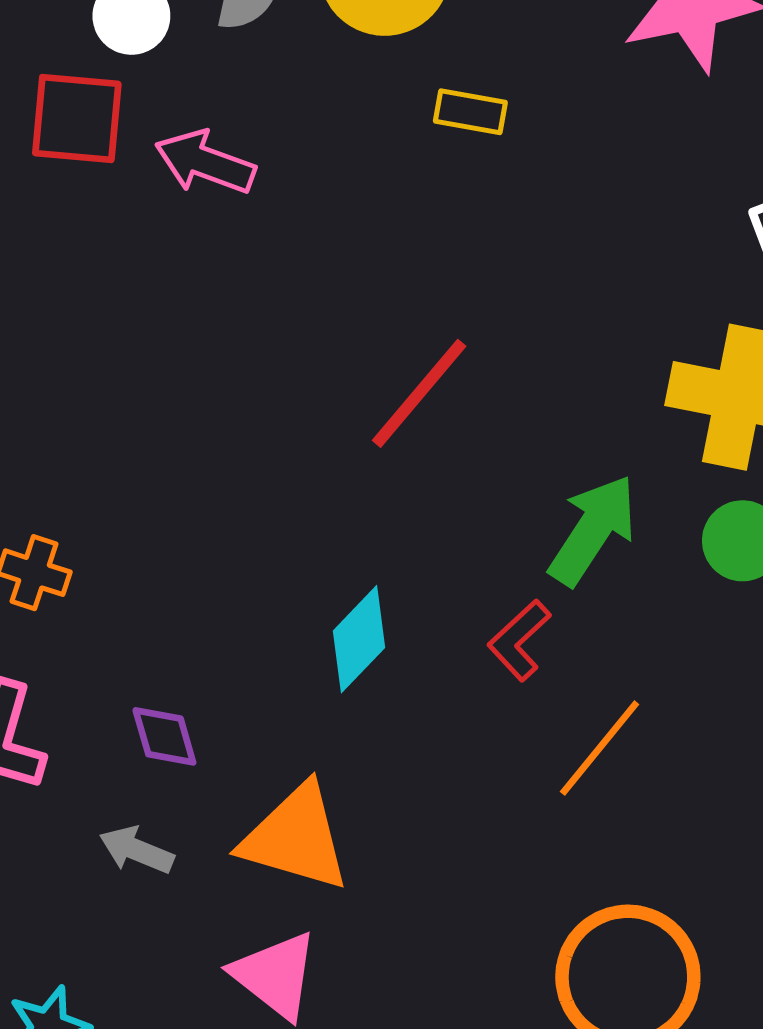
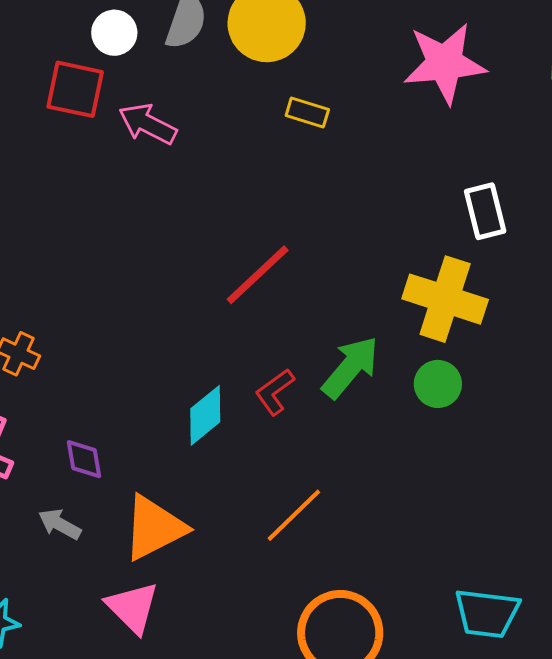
red L-shape: (519, 640) -> (275, 392), moved
orange line: (600, 748) -> (294, 515), moved
orange triangle: (296, 838) -> (154, 528), turned -50

